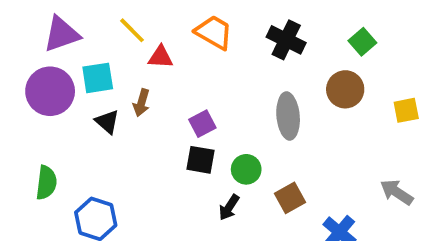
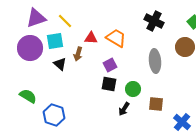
yellow line: (132, 30) -> (65, 21), moved
orange trapezoid: (214, 32) -> (116, 38), moved
red triangle: (161, 57) -> (91, 38), moved
green semicircle: (46, 183) -> (28, 96), turned -66
brown square: (290, 198) -> (156, 104), turned 35

